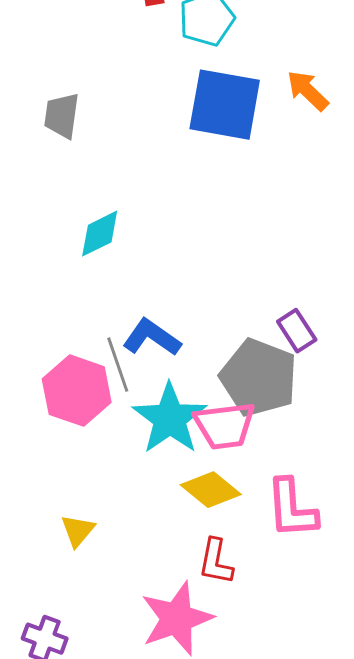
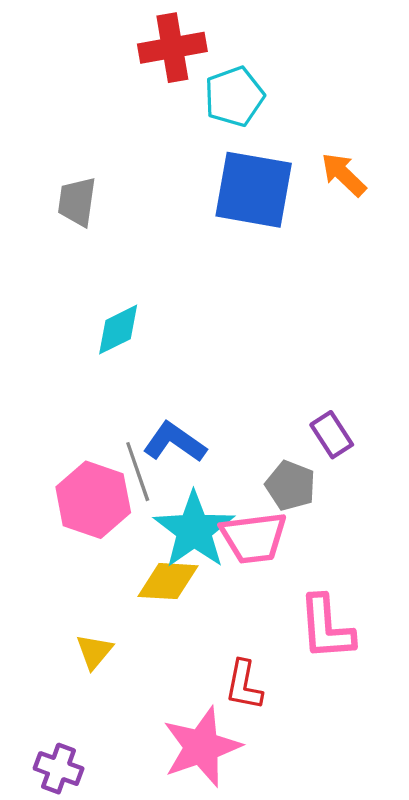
gray pentagon: (259, 378) -> (291, 486), size x0.6
yellow diamond: (211, 490) -> (168, 581), moved, turned -36

